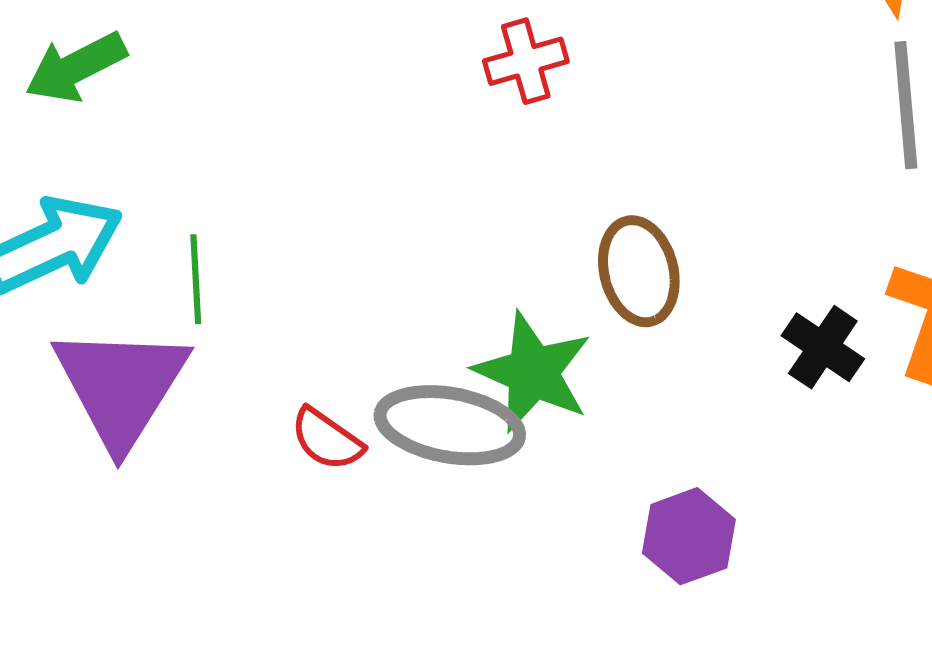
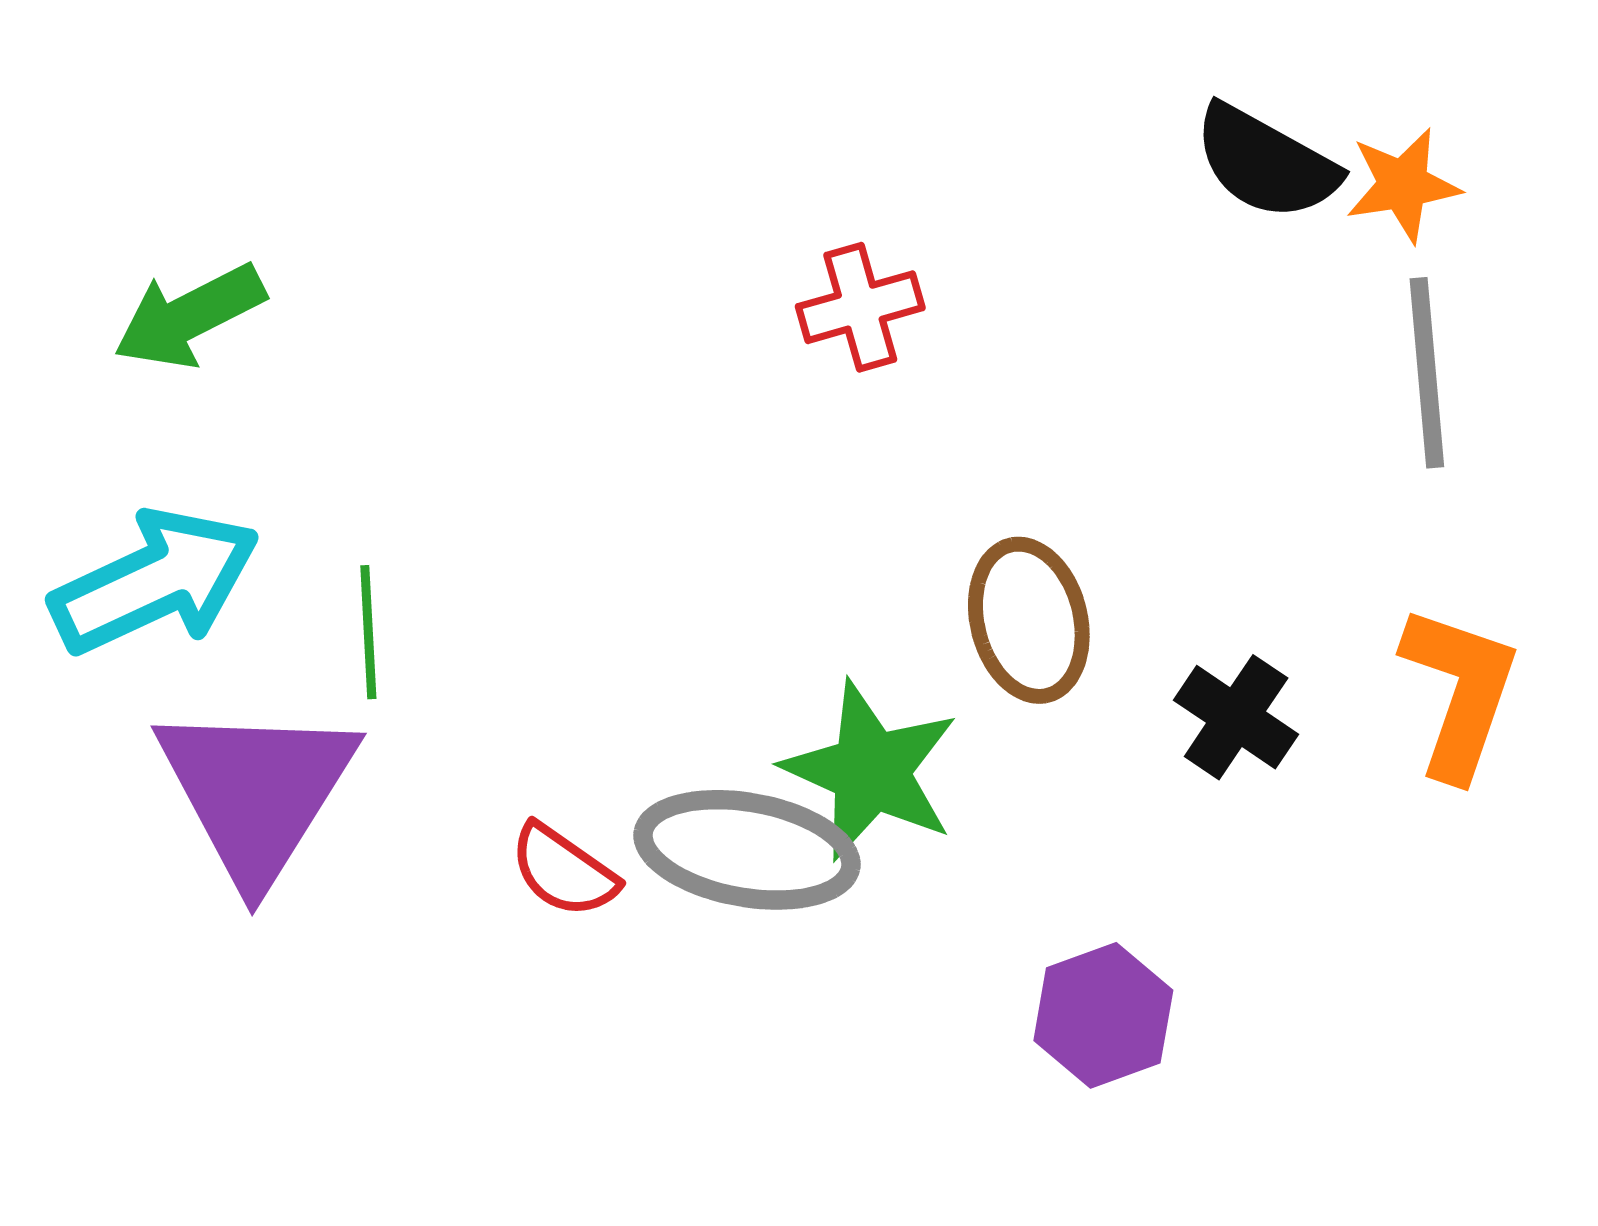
black cross: (823, 347) -> (1236, 717), moved

